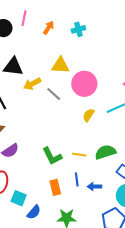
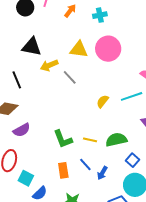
pink circle: (84, 84) -> (108, 49), moved
blue line: (77, 180) -> (85, 165), turned -40
blue arrow: (94, 187) -> (102, 173), turned -64

